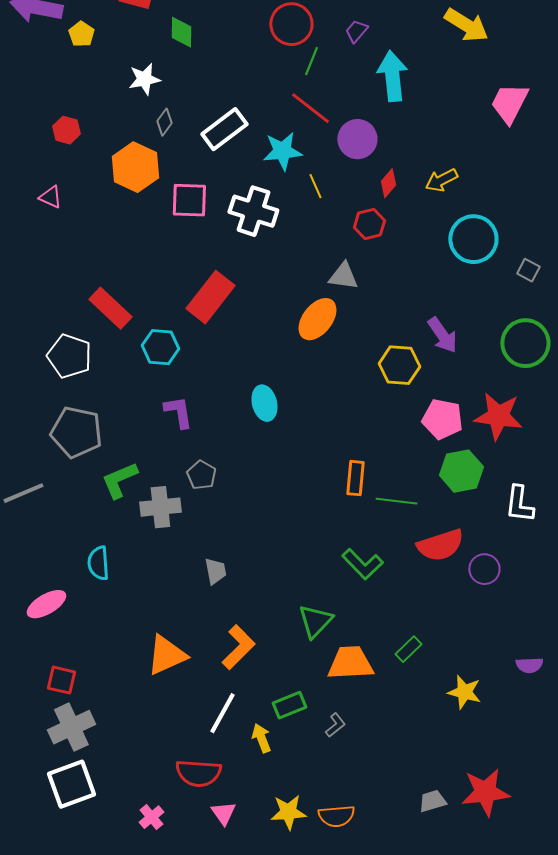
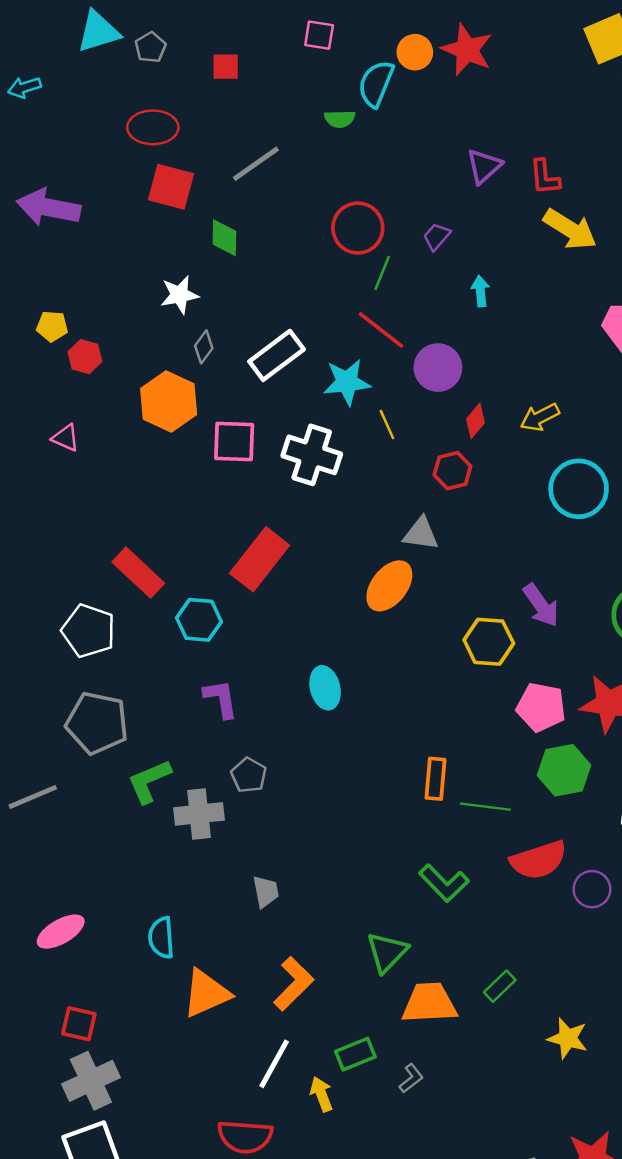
yellow pentagon: (81, 34) -> (52, 326), moved, turned -30
cyan arrow: (392, 76) -> (480, 291), size x0.5
cyan semicircle: (98, 563) -> (161, 938), moved

